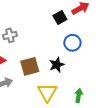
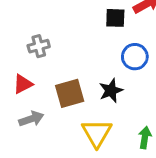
black square: (60, 17) -> (115, 18), turned 32

